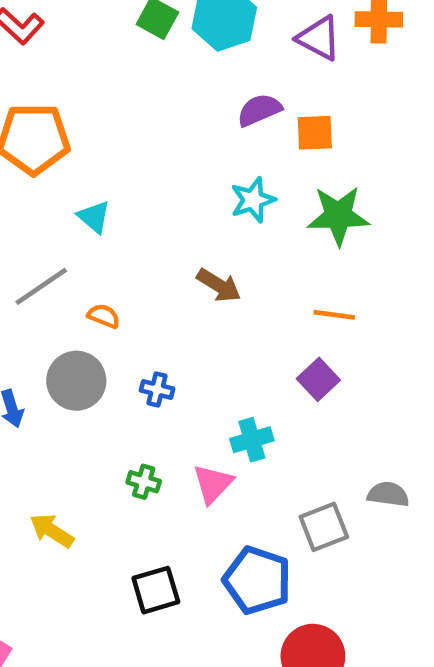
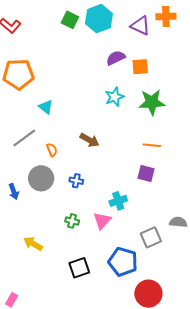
brown arrow: (219, 285) -> (89, 140), moved
orange semicircle: (104, 316) -> (52, 150), turned 48
purple square: (318, 379) -> (146, 174), turned -30

